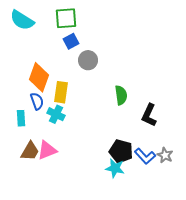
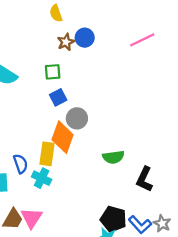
green square: (66, 18) -> (53, 72), size x0.7
orange diamond: (39, 77) -> (63, 137), moved
green semicircle: (121, 95) -> (113, 157), turned 90
pink triangle: (47, 150) -> (32, 218), turned -35

